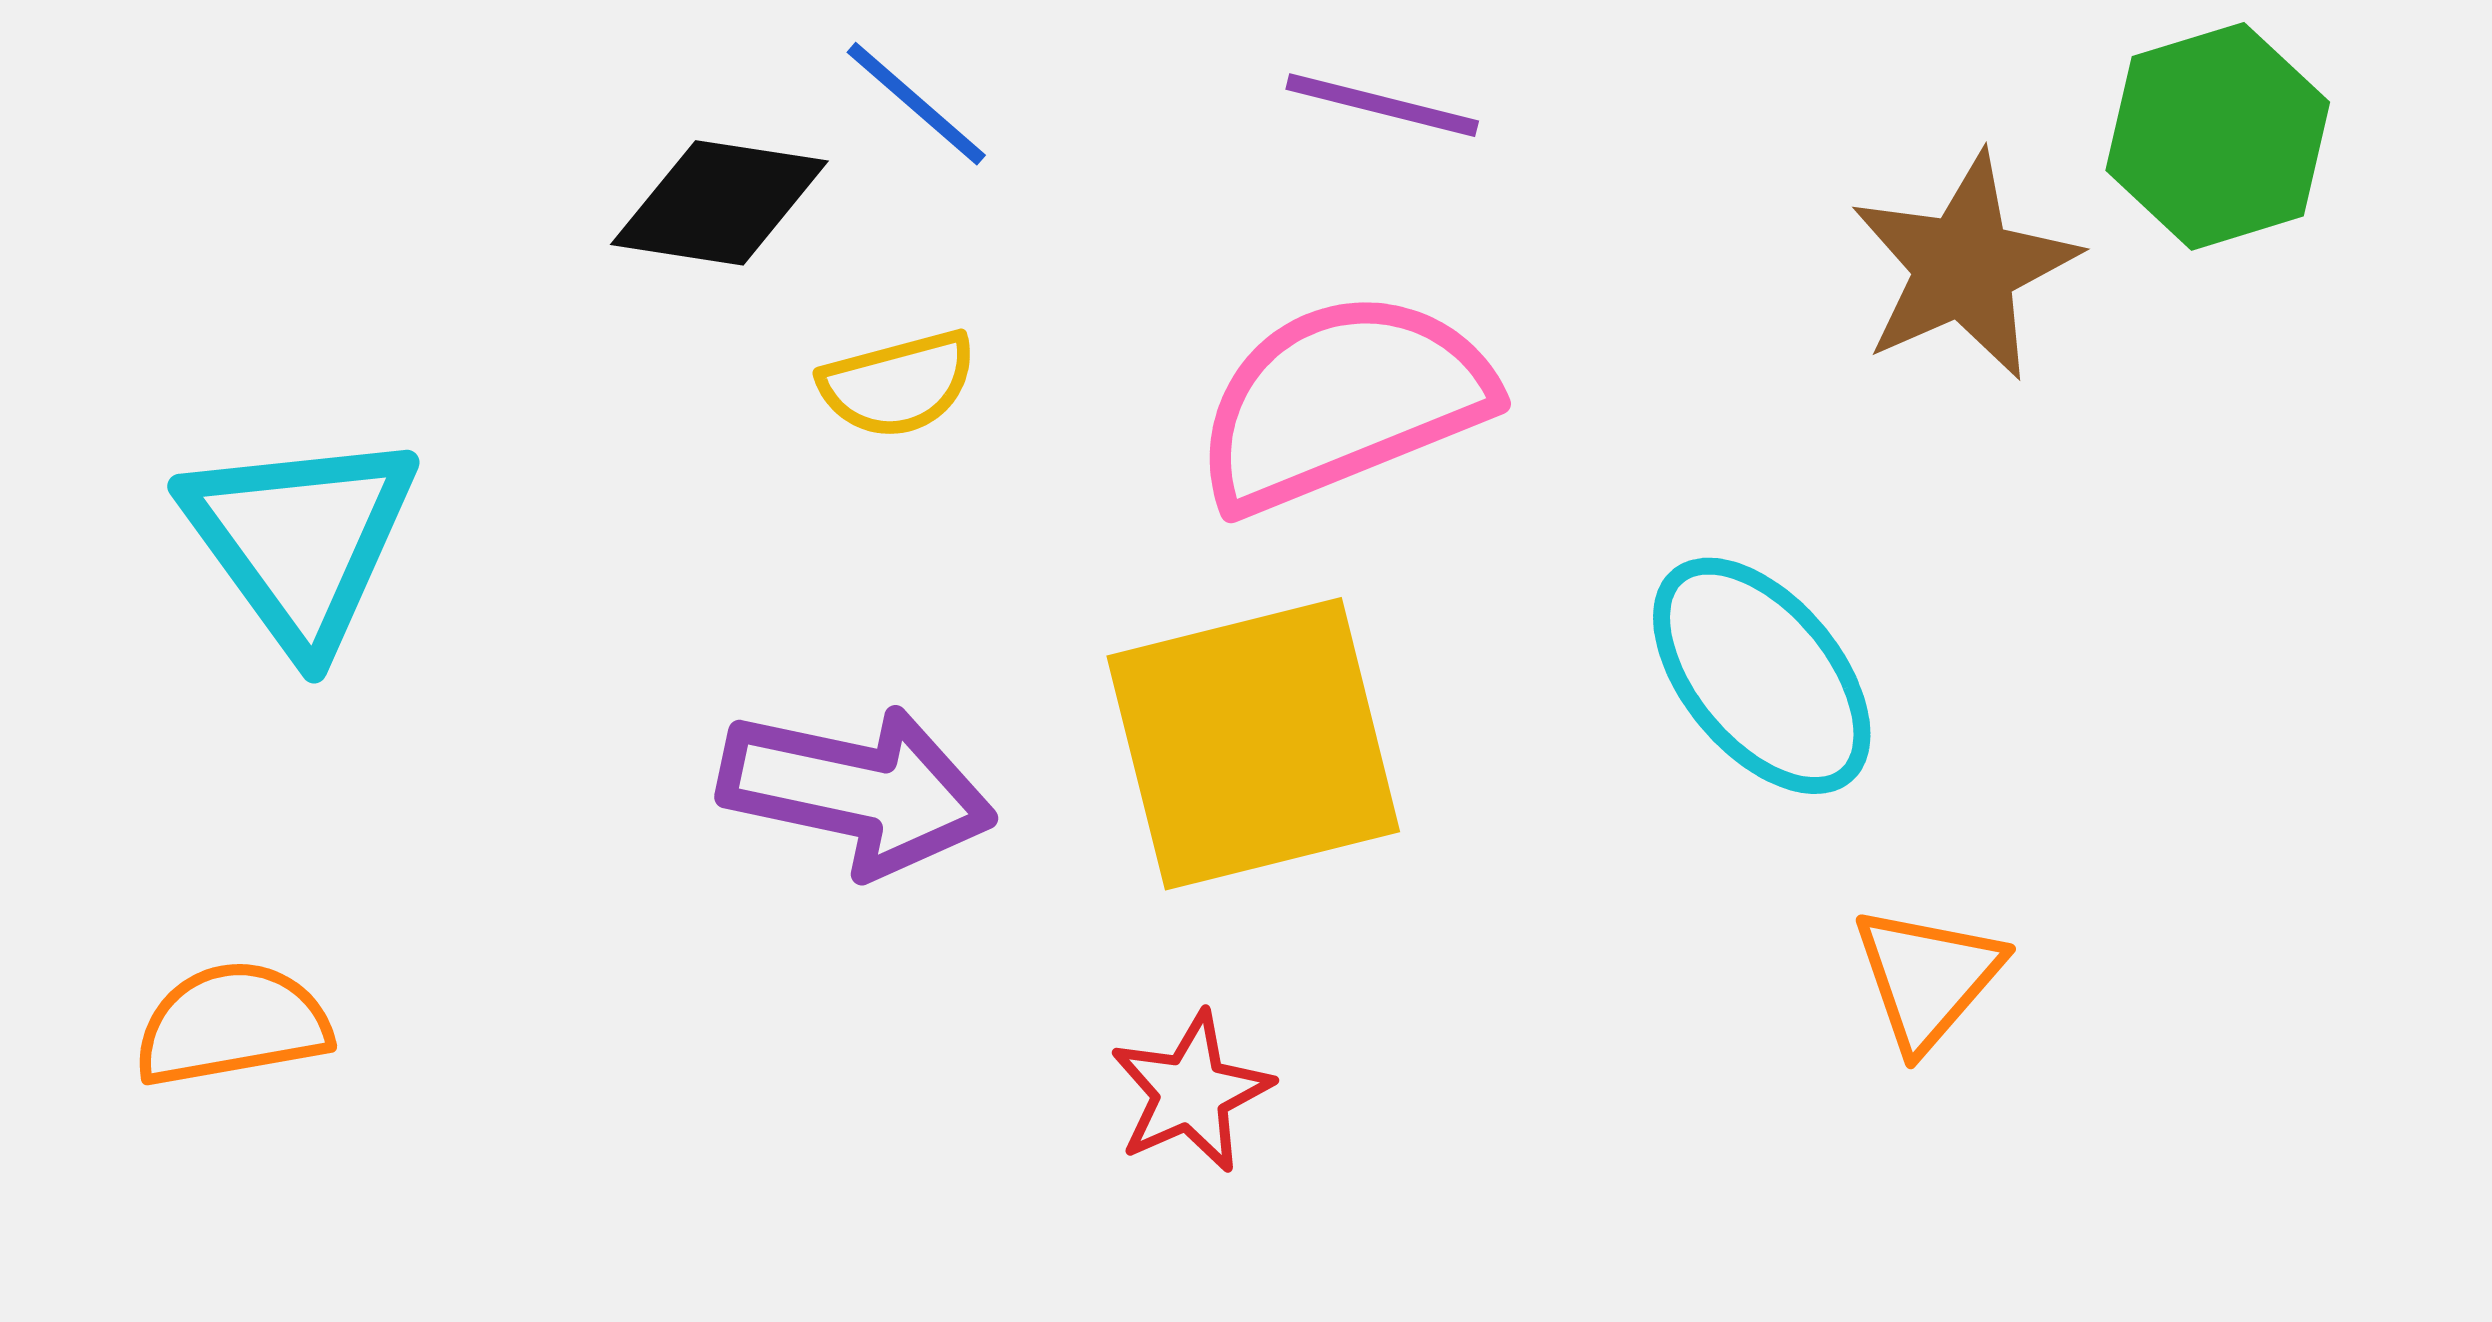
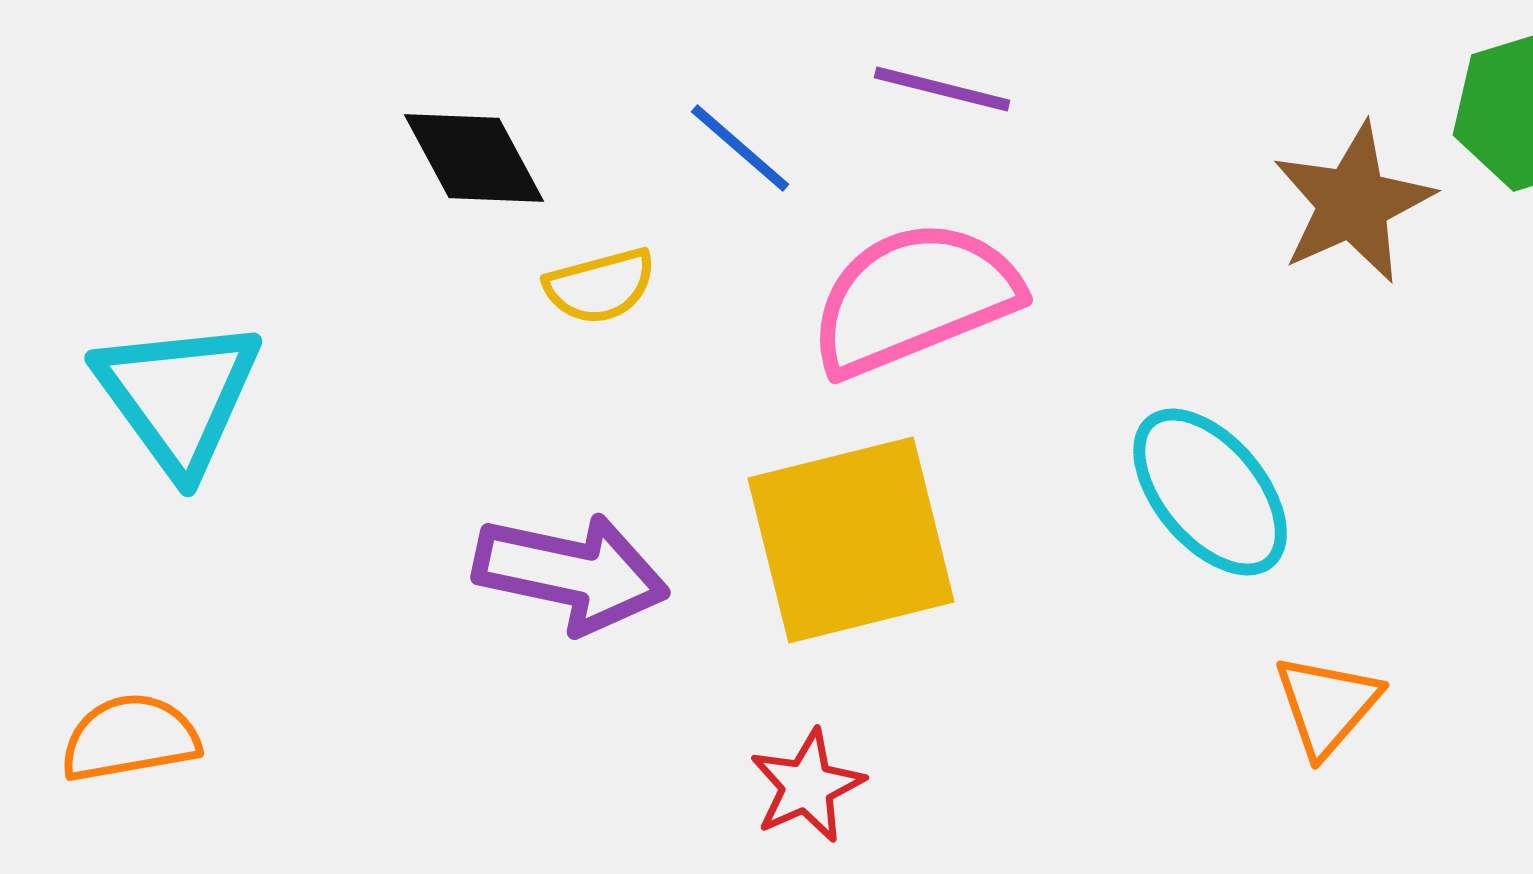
blue line: (916, 104) -> (740, 148), moved
black diamond: (719, 203) -> (474, 158), turned 53

